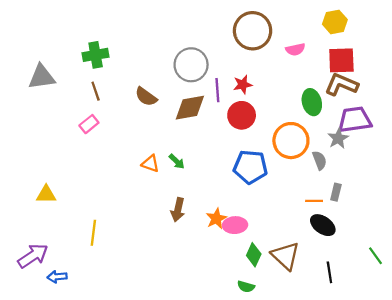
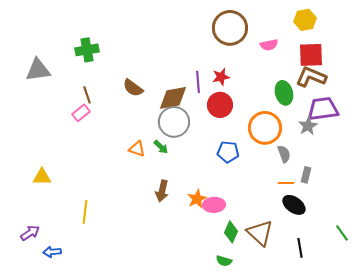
gray circle: (191, 65) -> (174, 122), moved
brown line: (96, 91) -> (87, 95), moved
gray semicircle: (320, 160) -> (284, 154), moved
blue pentagon: (250, 167) -> (228, 152), size x0.7
purple arrow: (33, 256) -> (30, 233), size x0.7

